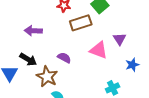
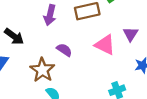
purple arrow: (33, 31) -> (50, 15), moved, turned -84
black arrow: (28, 59) -> (14, 36), moved

